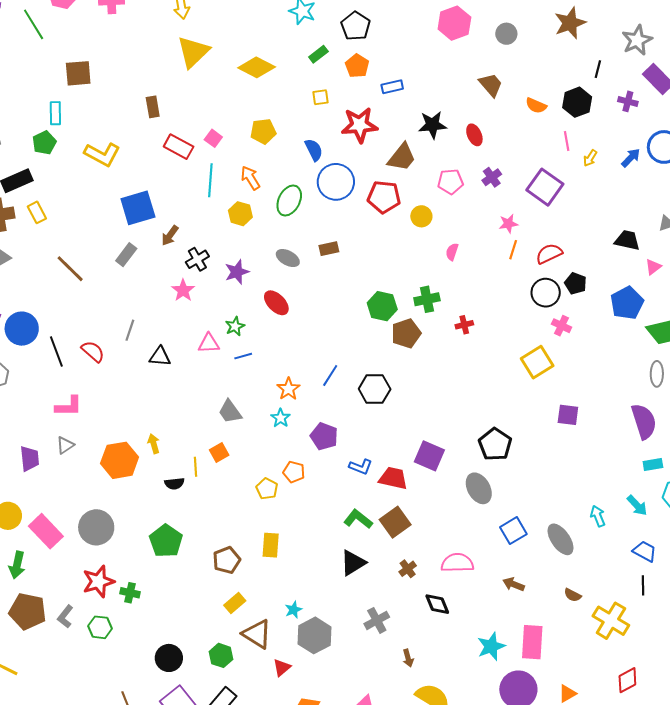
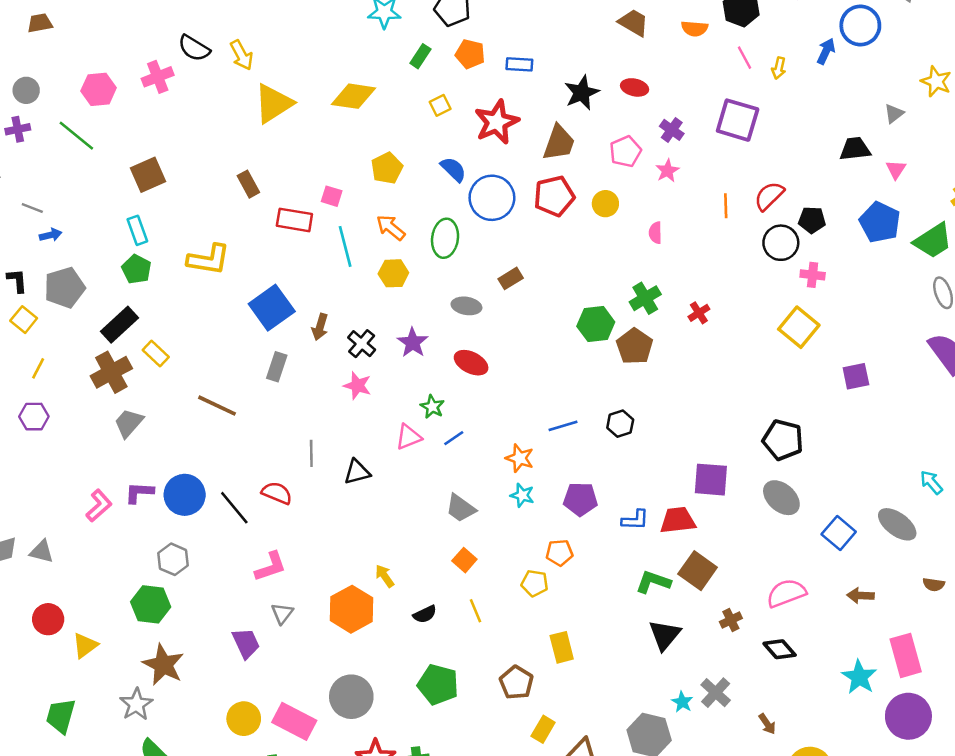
yellow triangle: (193, 52) -> (273, 104), turned 30
blue rectangle: (392, 87) -> (519, 64), turned 35
red ellipse: (474, 135) -> (635, 87), turned -35
pink star: (508, 224) -> (667, 171), moved
blue line: (330, 376) -> (563, 426), turned 60
black hexagon: (375, 389) -> (620, 424), size x0.7
yellow line: (195, 467) -> (475, 611), moved
brown cross: (408, 569) -> (731, 620), turned 30
cyan star: (293, 610) -> (682, 702), moved

